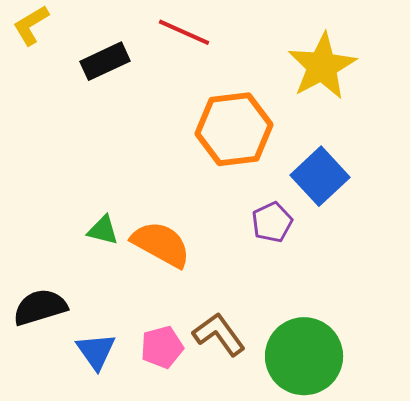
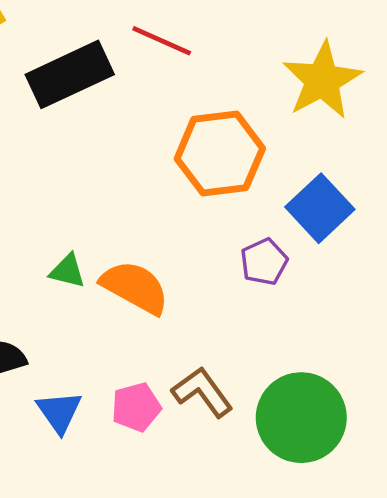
black rectangle: (105, 61) -> (70, 74), size x1.5

